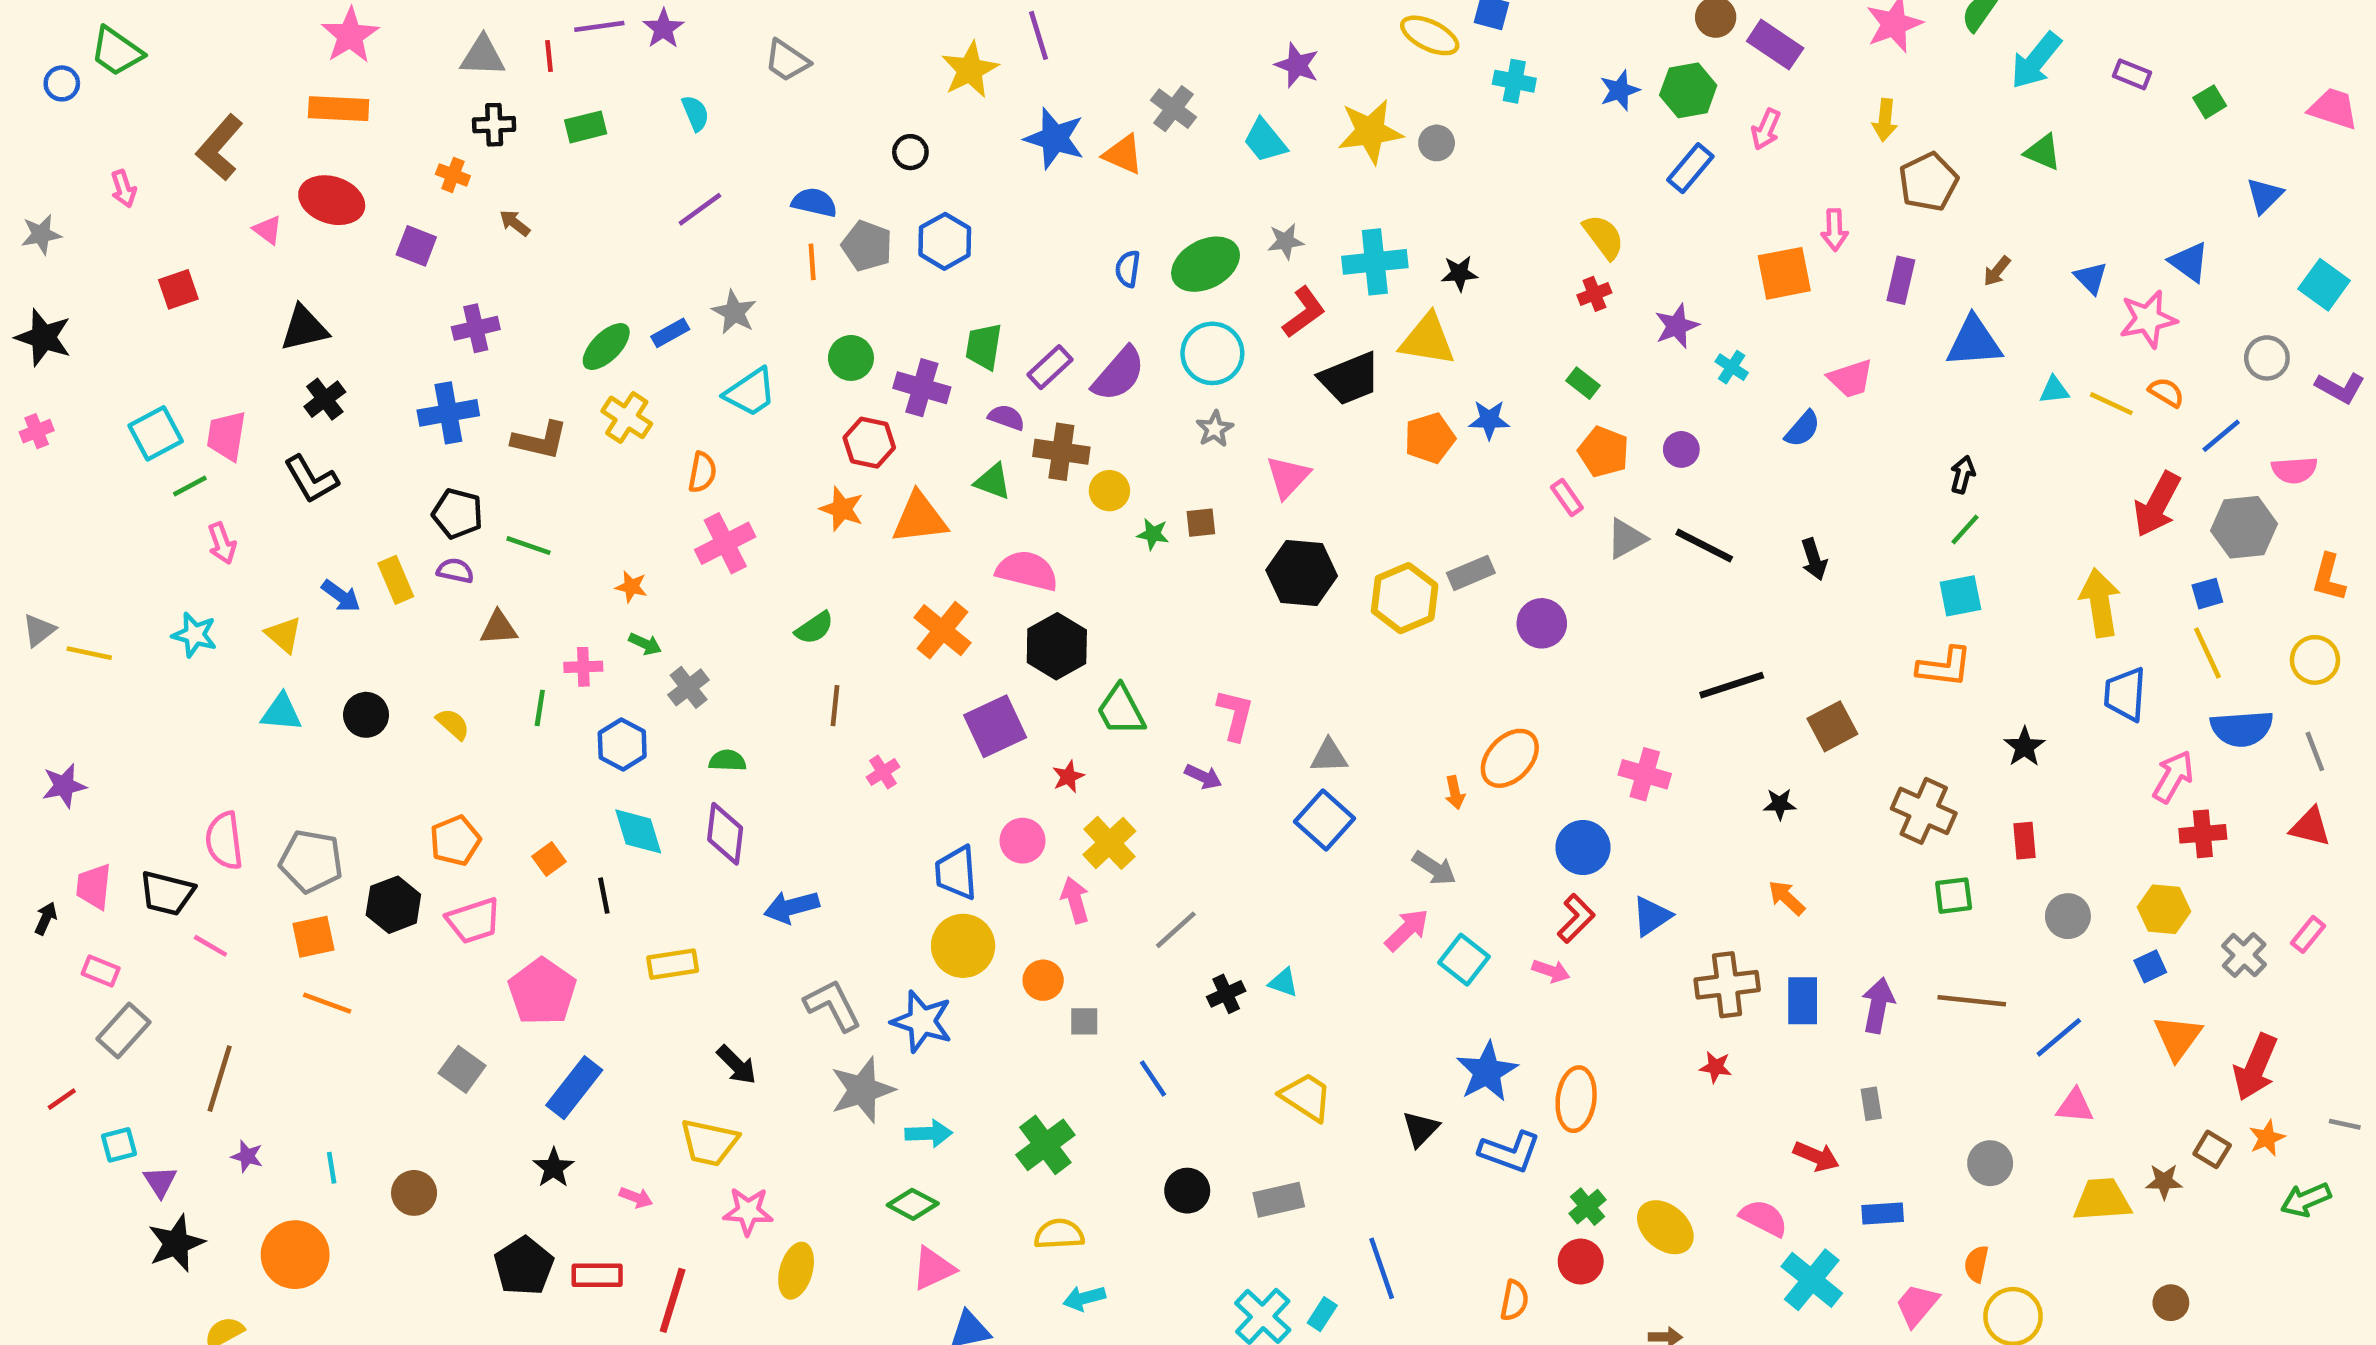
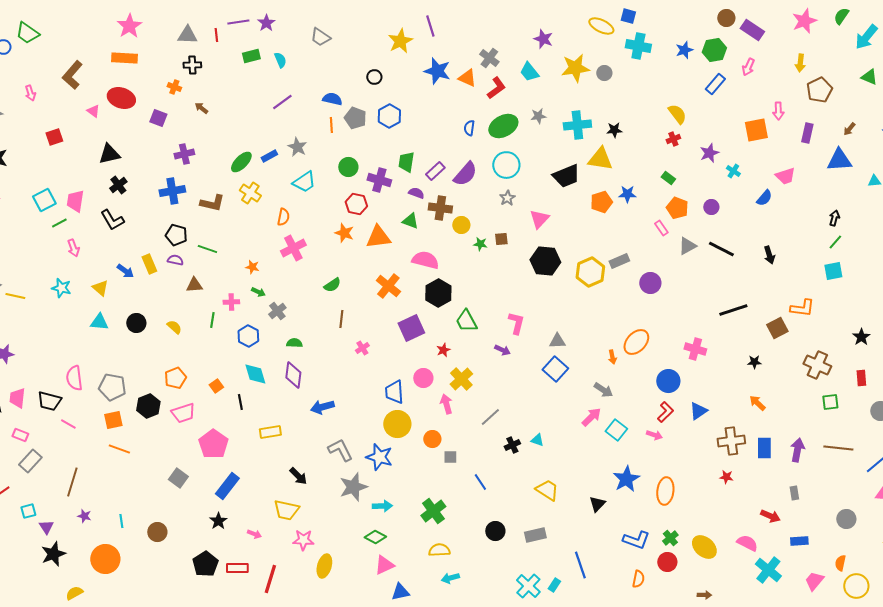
cyan cross: (1514, 81) -> (638, 46), size x1.4
green rectangle: (586, 127) -> (251, 56), moved
red L-shape: (1304, 312) -> (496, 88), moved
orange L-shape: (1944, 667) -> (802, 308), moved
blue L-shape: (1510, 1152) -> (636, 540), moved

